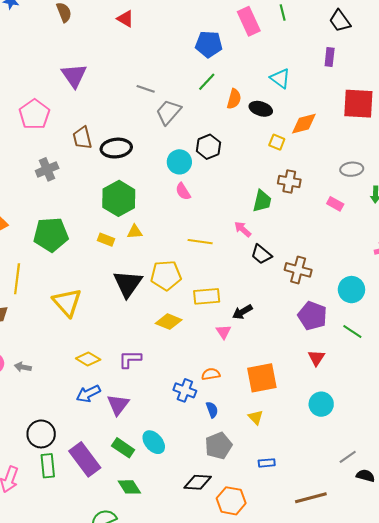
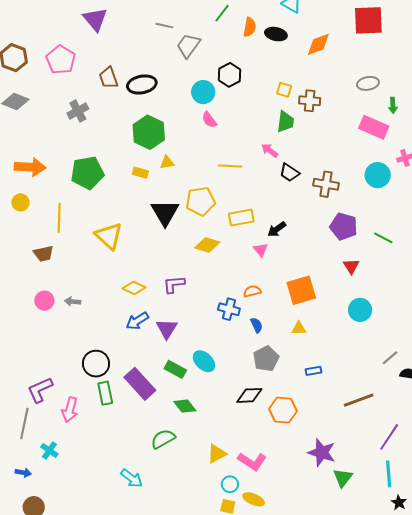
yellow square: (277, 142) -> (284, 90), moved
pink rectangle: (335, 204) -> (374, 127), moved, size x1.8
cyan circle: (351, 290) -> (378, 175), moved
yellow triangle: (256, 417) -> (299, 328), turned -42

